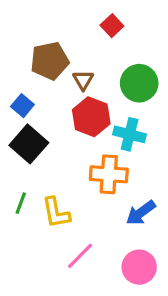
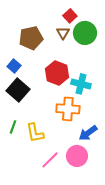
brown triangle: (83, 80) -> (63, 33), moved
green circle: (139, 83) -> (85, 33), moved
pink circle: (139, 267) -> (77, 156), moved

